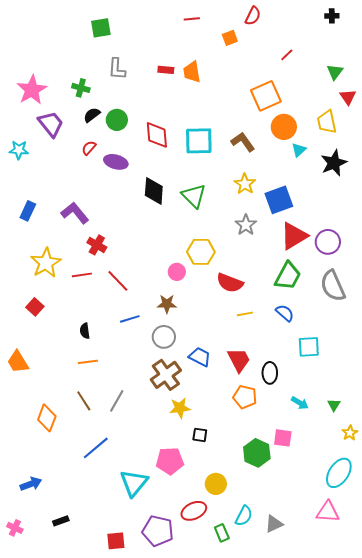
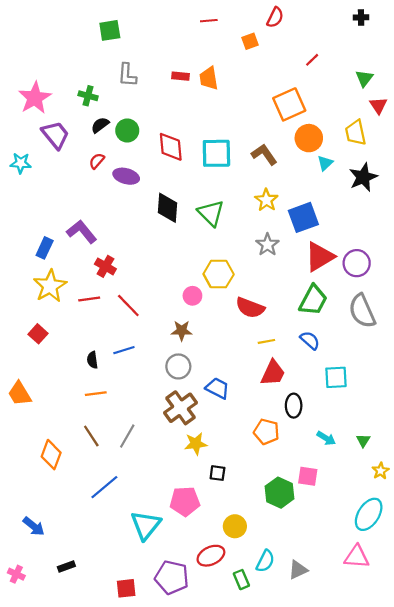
blue rectangle: (28, 211) -> (45, 248), moved
blue line: (130, 319) -> (124, 350), moved
red trapezoid: (239, 360) -> (273, 373), moved, turned 52
blue arrow: (31, 484) -> (34, 526), turned 60

